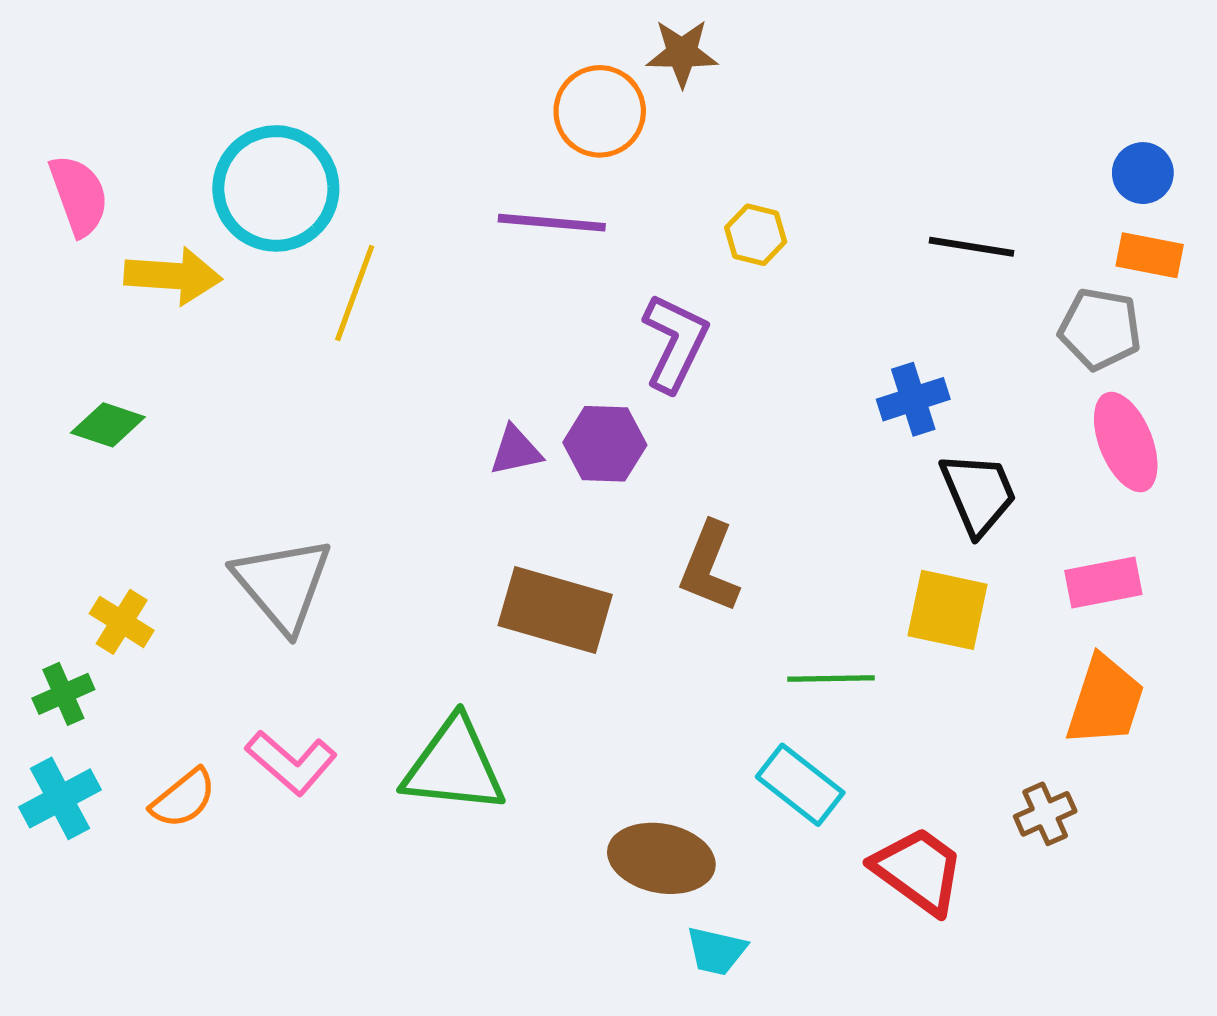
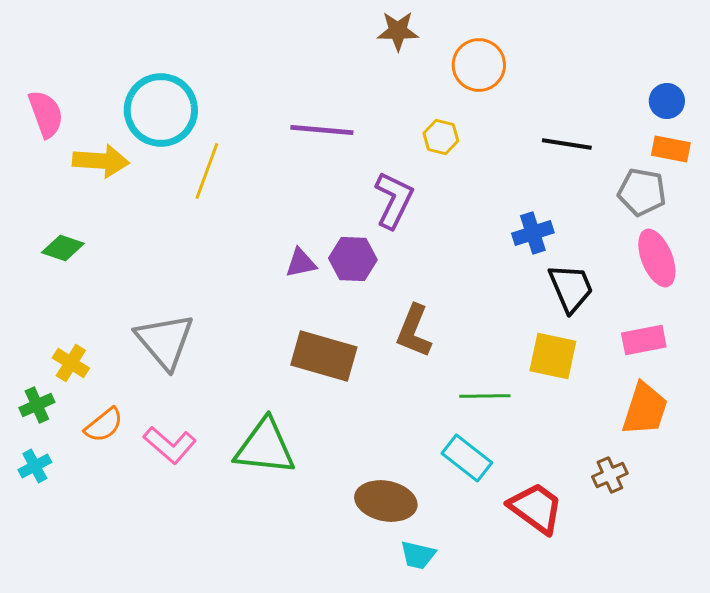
orange circle: (600, 111) -> (479, 65), moved
cyan cross: (60, 798) -> (35, 466), size x0.7
orange semicircle: (183, 798) -> (104, 425), moved

